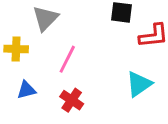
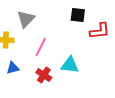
cyan triangle: (139, 84) -> (70, 65), moved, turned 42

